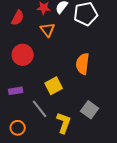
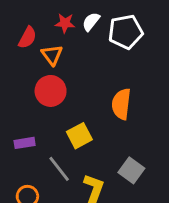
orange triangle: (48, 30) -> (52, 55), moved
red circle: (23, 55) -> (51, 91), moved

